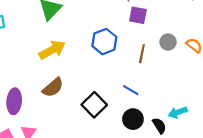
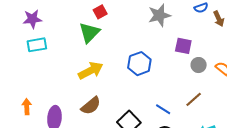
purple square: (138, 15) -> (183, 46), moved
brown line: (142, 54) -> (194, 99), moved, turned 36

